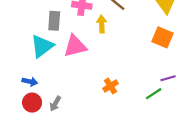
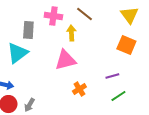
pink triangle: (75, 46) -> (65, 60), moved
purple line: (168, 78) -> (112, 76), moved

